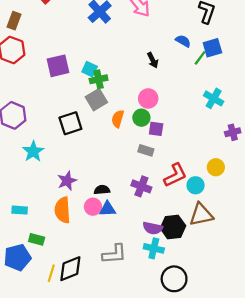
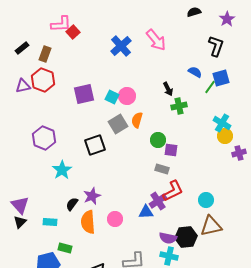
green cross: (99, 79) -> (179, 106), moved
pink circle: (148, 98) -> (127, 96), moved
orange semicircle: (118, 119) -> (137, 120), moved
yellow circle: (216, 167) -> (225, 136), moved
red L-shape: (175, 175) -> (173, 191), moved
purple cross: (141, 186) -> (158, 201), turned 36
black semicircle: (102, 190) -> (72, 204), moved, turned -48
blue triangle: (108, 209) -> (146, 212), moved

